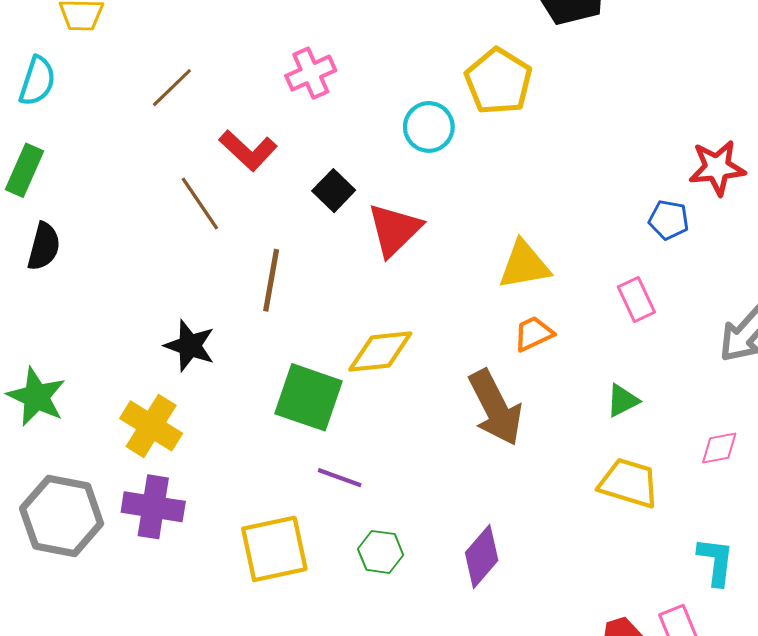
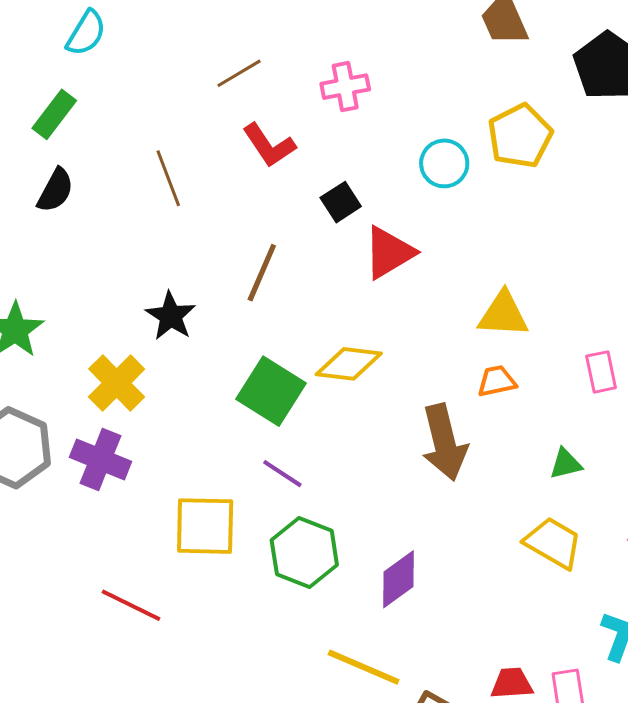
brown line: (172, 88) -> (239, 73), moved
brown line: (200, 203) -> (168, 178), moved
green hexagon: (381, 552) -> (304, 552), size x1.6

